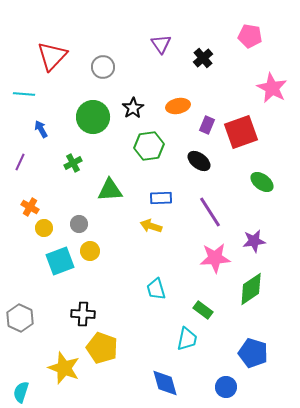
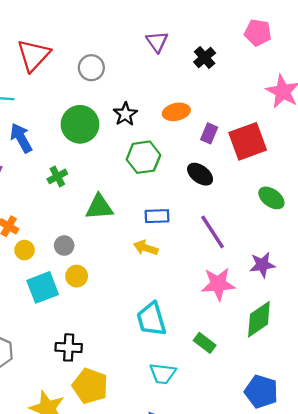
blue arrow: (41, 129) -> (21, 138), size x1.5
cyan trapezoid: (156, 289) -> (151, 319), size x1.4
cyan trapezoid: (187, 339) -> (163, 374), moved, turned 85

